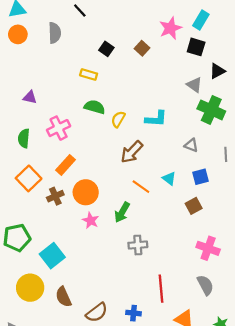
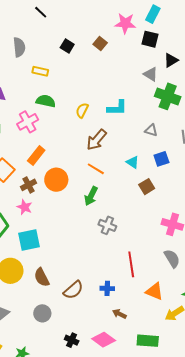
pink star: (170, 28) -> (125, 23), turned 30
gray semicircle: (55, 33) -> (19, 47), moved
yellow rectangle: (89, 74) -> (40, 71), moved
green semicircle: (95, 107) -> (46, 101), moved
orange line: (141, 187) -> (96, 169), moved
brown square: (194, 206) -> (147, 187), moved
pink star: (91, 220) -> (24, 207), moved
gray cross: (138, 245) -> (107, 225), turned 30
cyan square: (52, 256) -> (29, 240), turned 30

